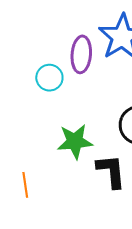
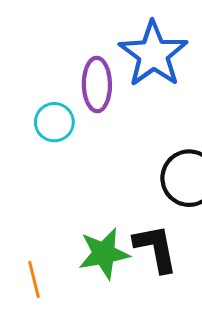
green star: (75, 141) -> (104, 254), moved

